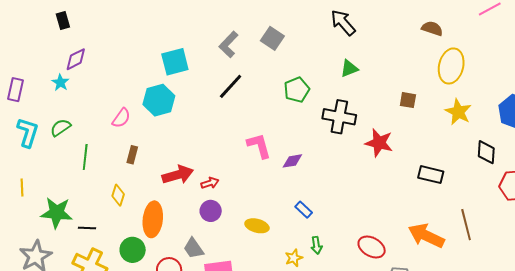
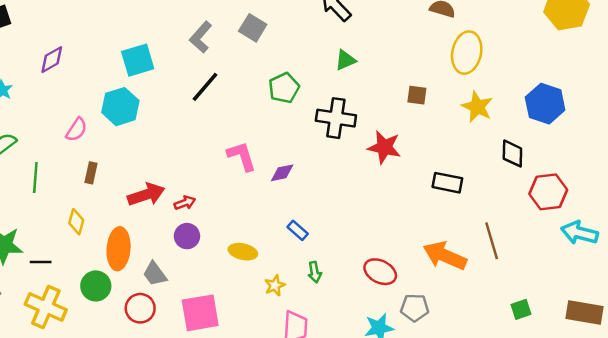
purple diamond: (76, 59) -> (52, 60), moved
gray trapezoid: (194, 248) -> (155, 274), moved
yellow star: (294, 258) -> (275, 285), moved

